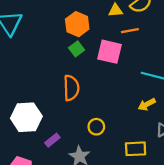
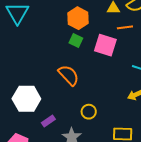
green square: (77, 49) -> (76, 40), turned -32
orange semicircle: (71, 88) -> (69, 75), turned -45

